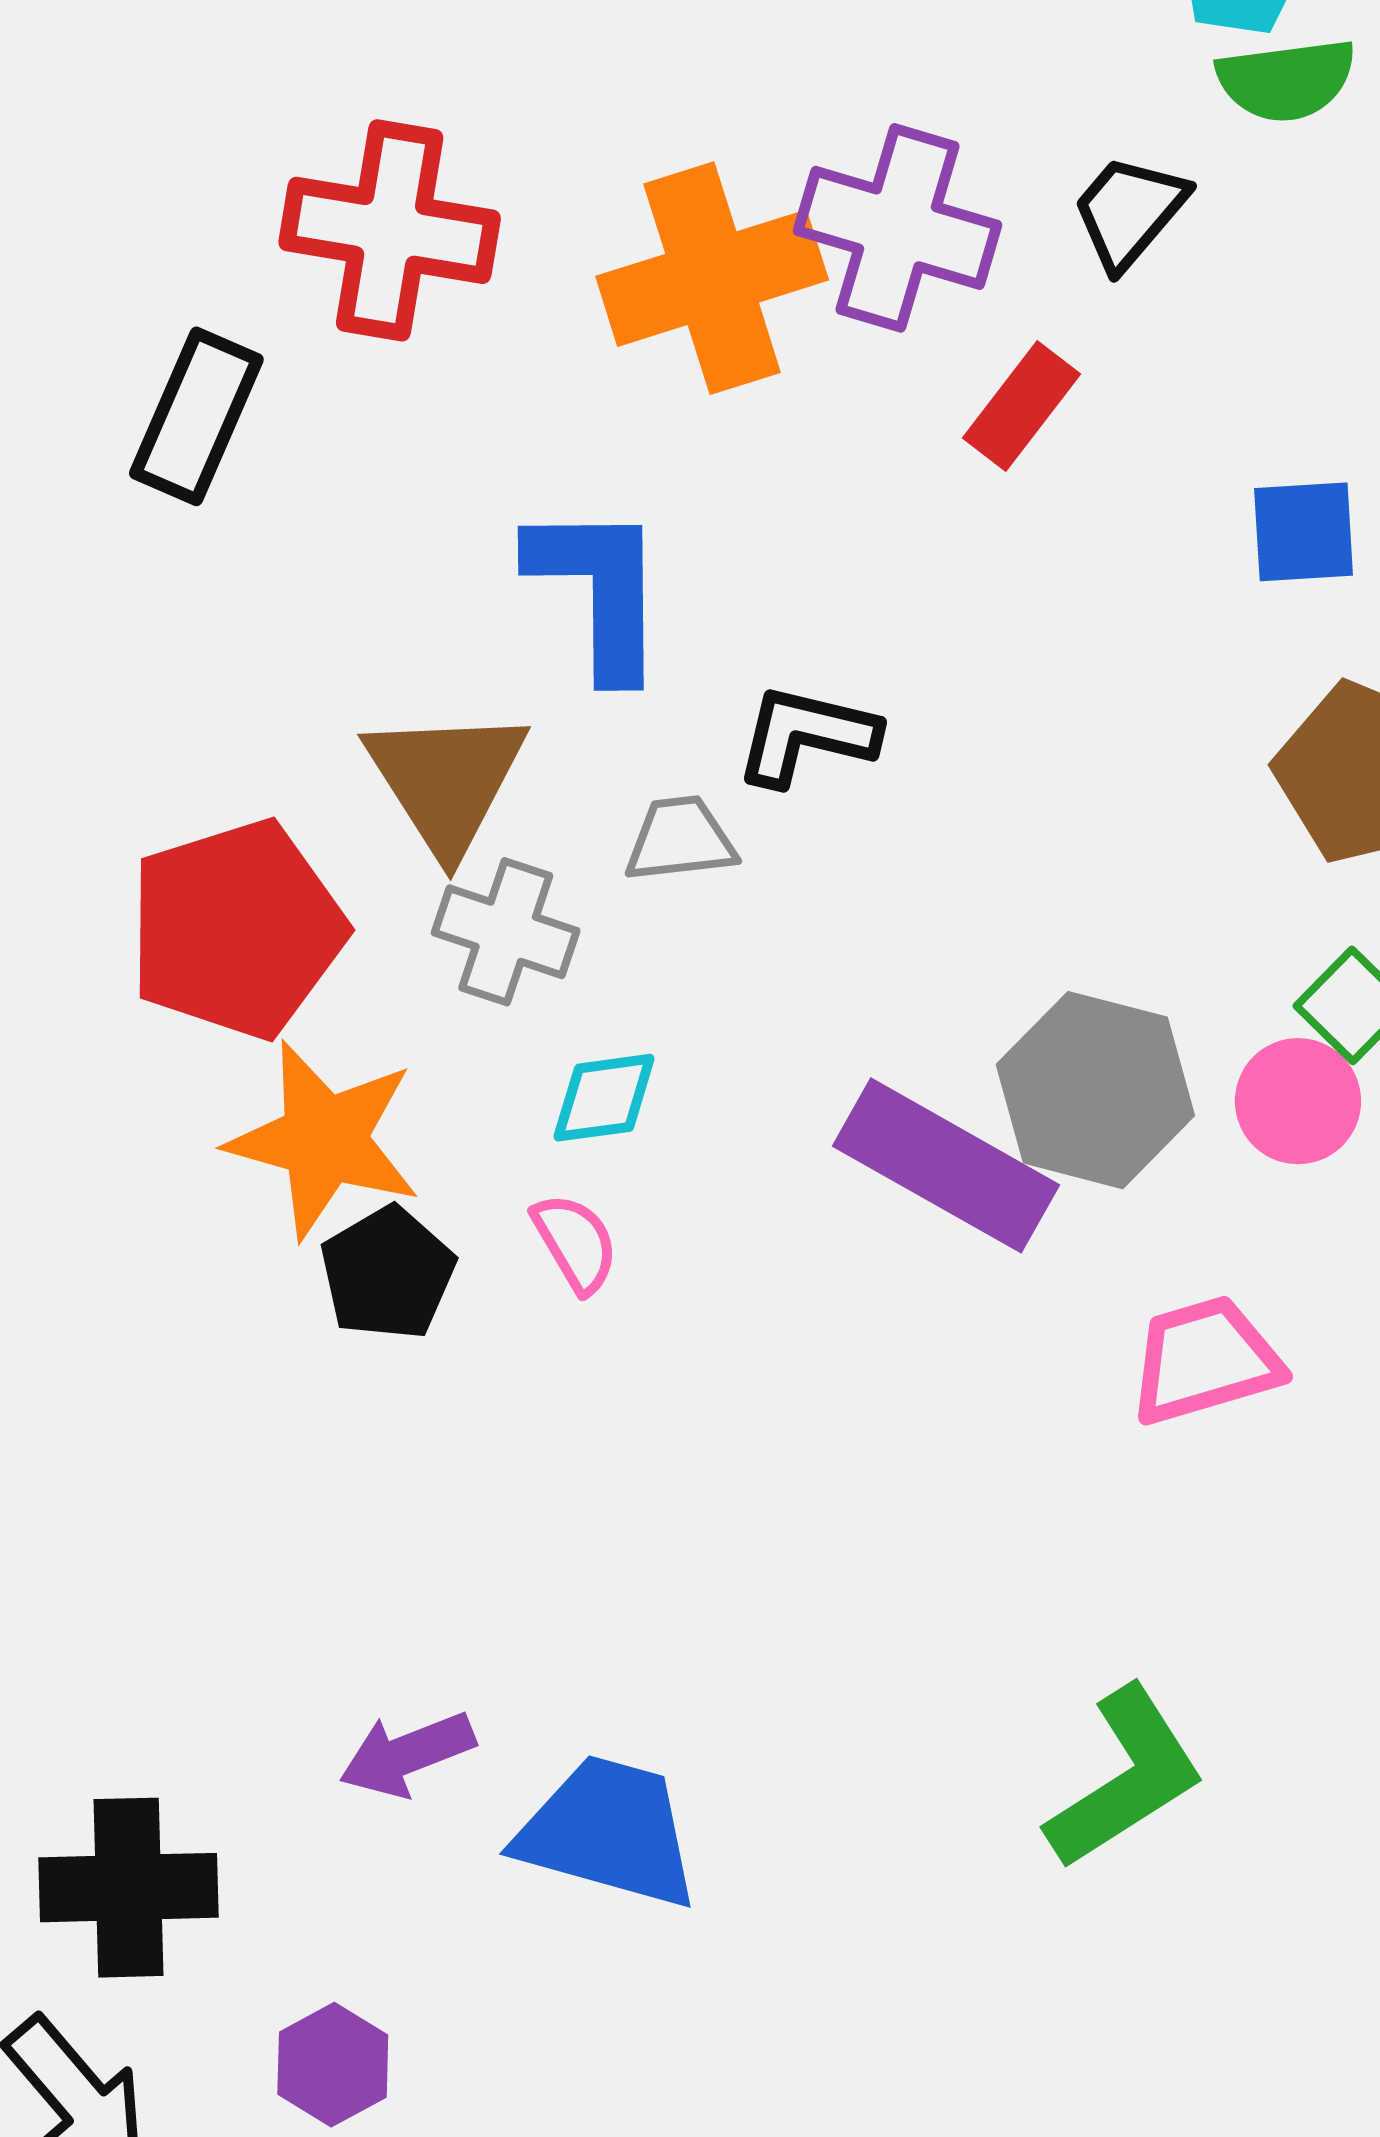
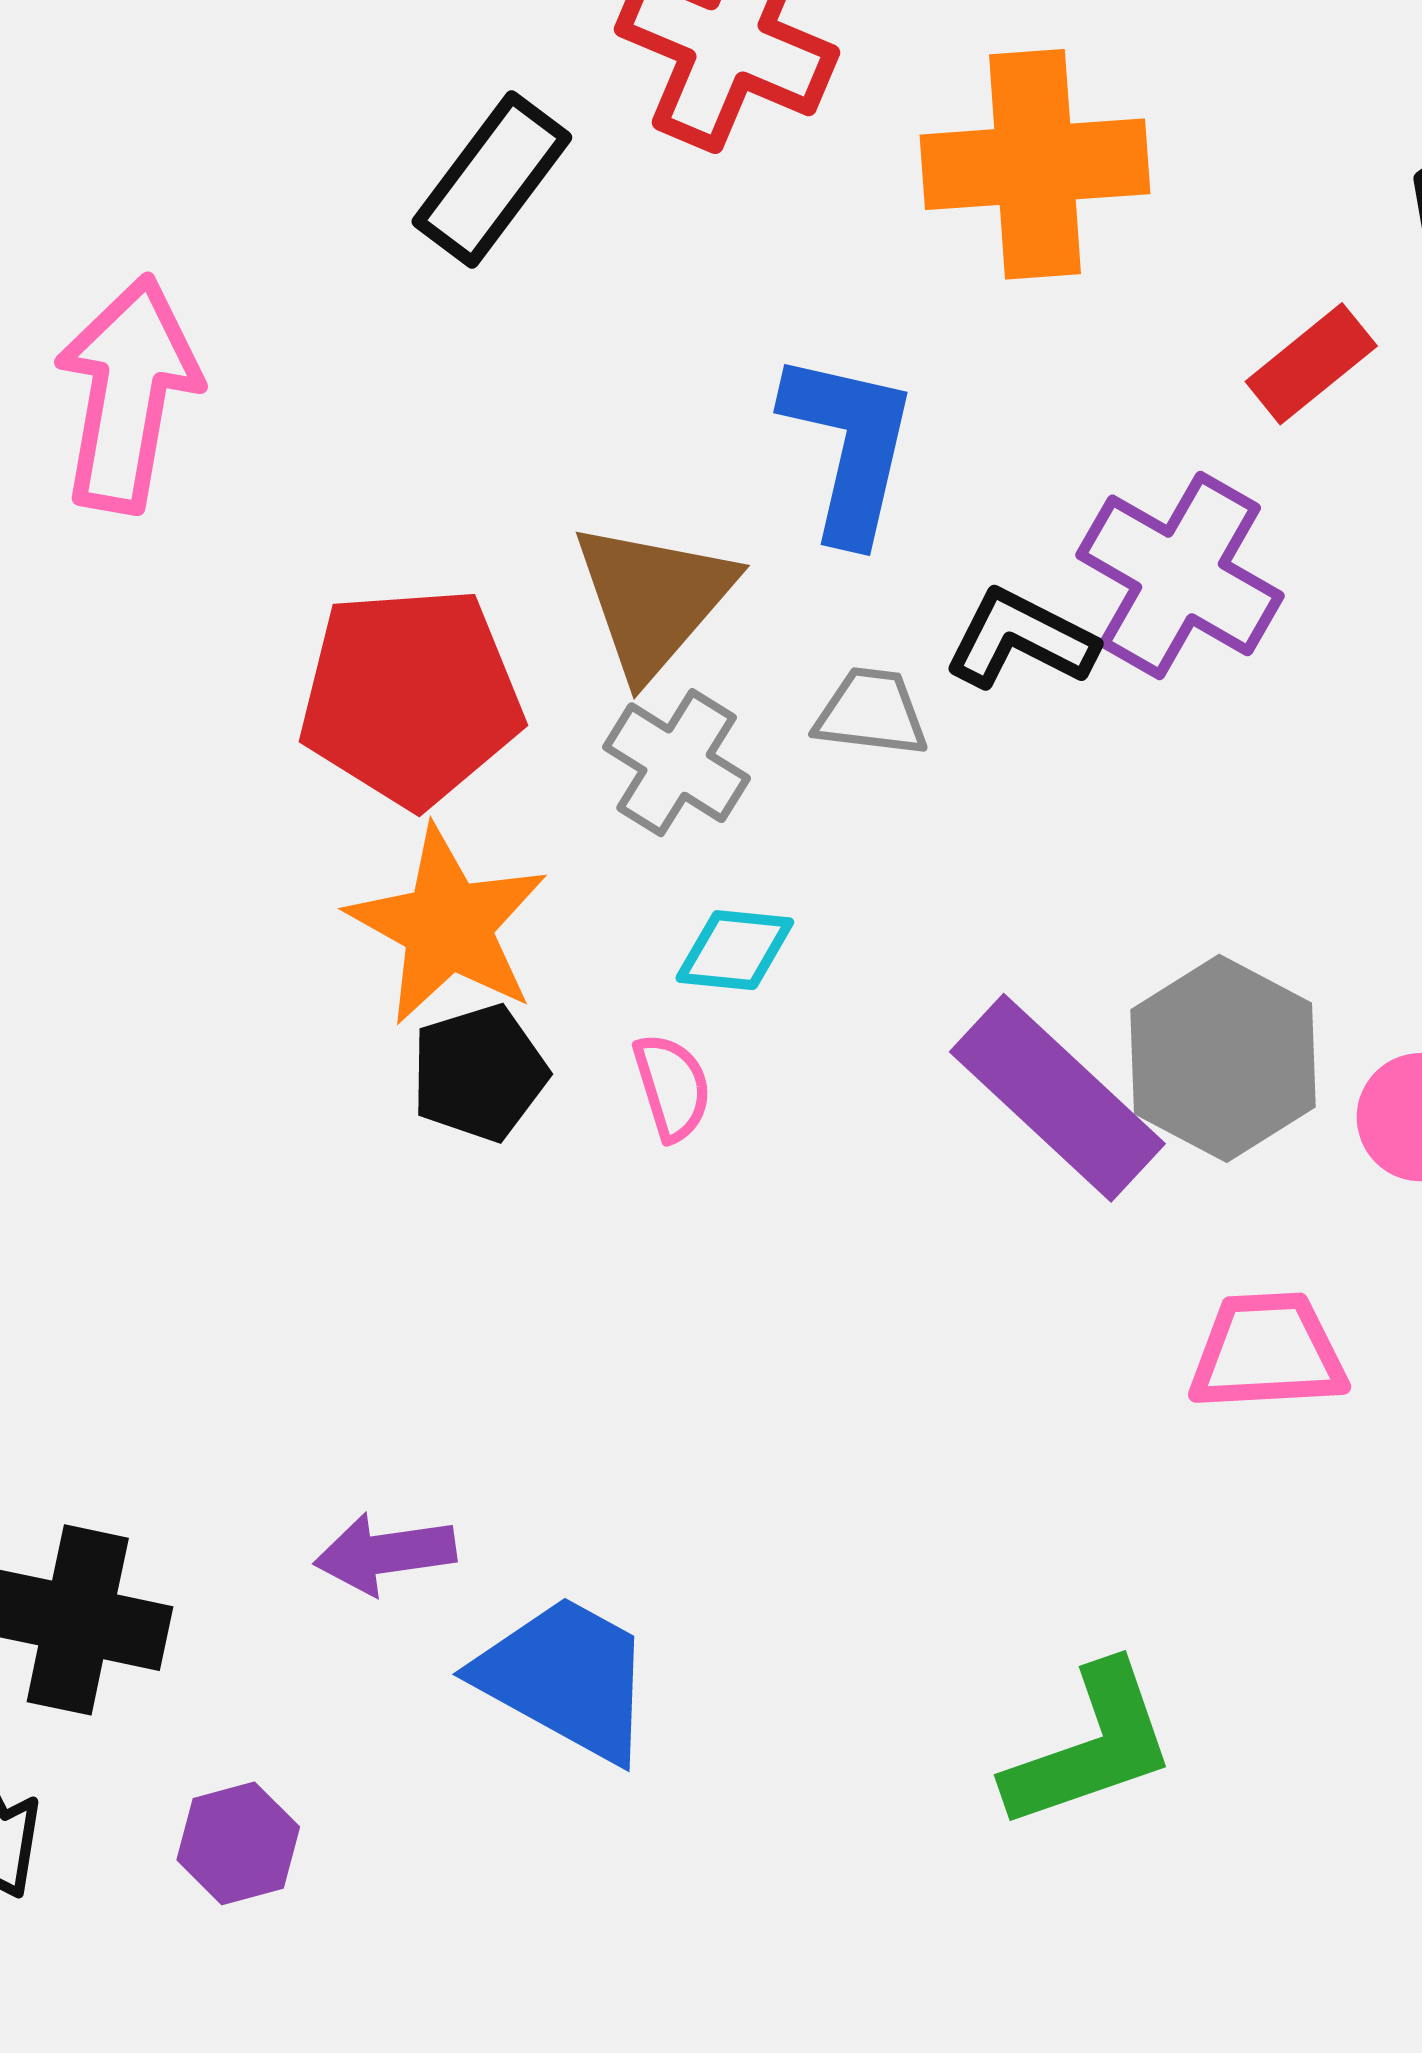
purple cross: (898, 228) -> (1180, 575), moved

